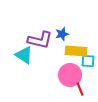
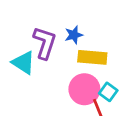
purple L-shape: (40, 40) -> (45, 43), turned -85
cyan square: (88, 61) -> (108, 92), moved, turned 32

